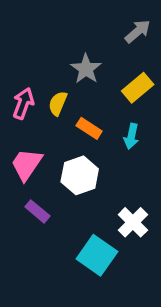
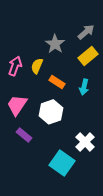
gray arrow: (138, 31) -> (86, 32), moved

